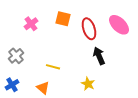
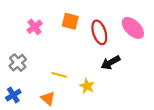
black arrow: (99, 56) -> (111, 63), turned -96
yellow star: (88, 84) -> (87, 86), moved

